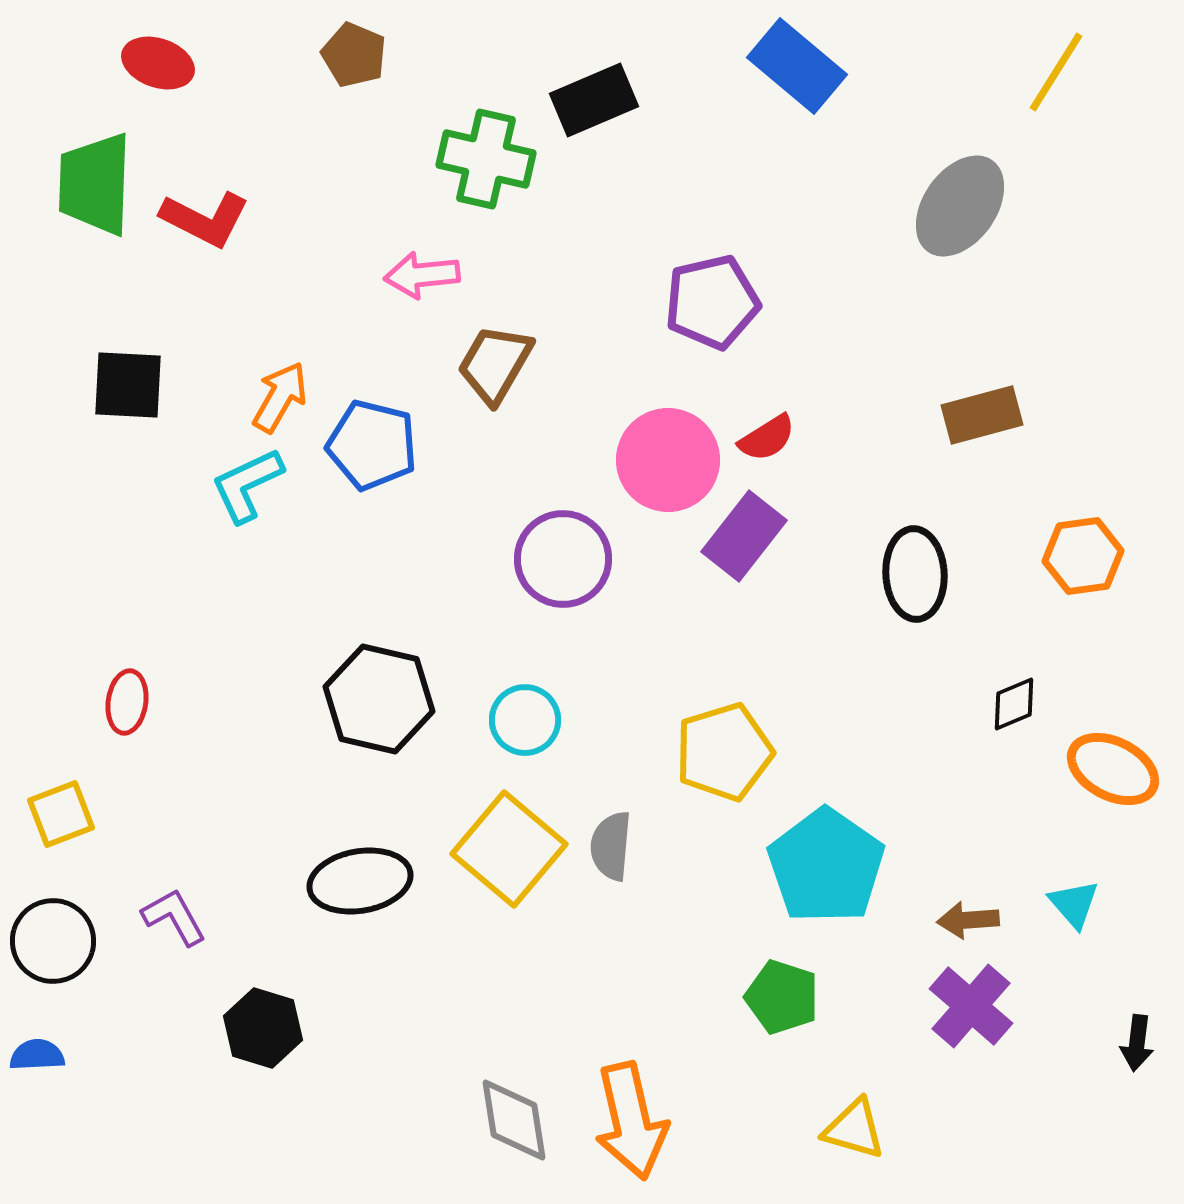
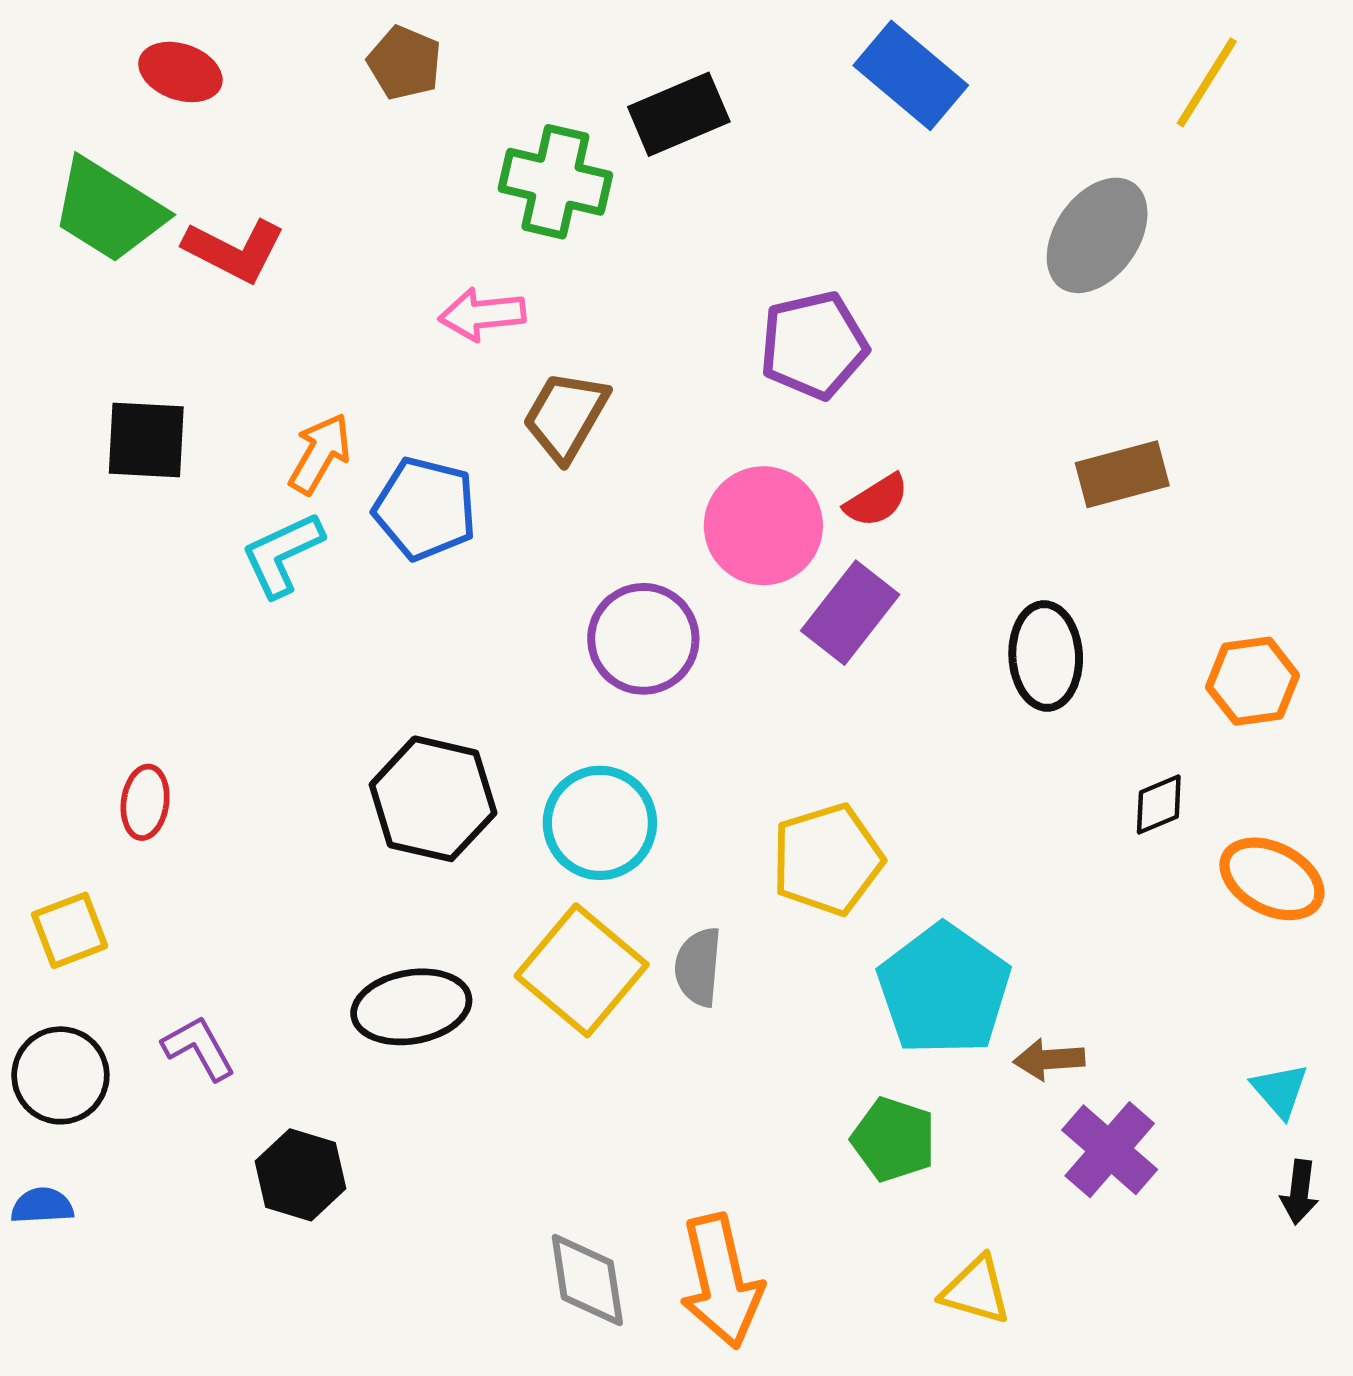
green trapezoid: (95, 184) -> (108, 210), turned -60
orange hexagon: (1083, 556) -> (1253, 681), moved
cyan circle: (525, 720) -> (600, 823), size x1.4
cyan triangle: (1074, 904) -> (1280, 1090), moved
brown arrow: (968, 920) -> (1049, 1059), moved

